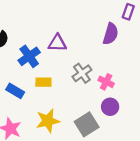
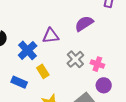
purple semicircle: (111, 34) -> (84, 24), moved, turned -132
yellow rectangle: (43, 82) -> (43, 71), turned 64

